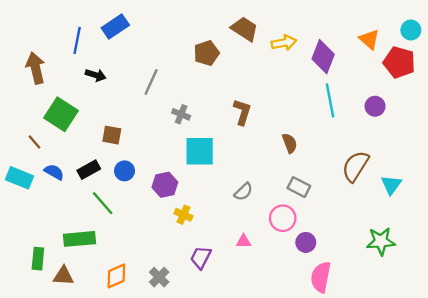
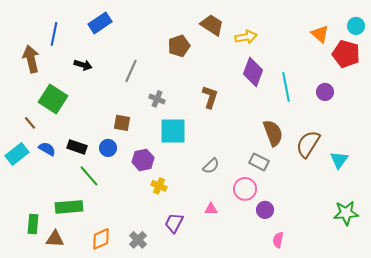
blue line: (77, 40) -> (54, 34), moved
purple diamond: (323, 57) -> (253, 72), moved
brown square: (112, 135) -> (122, 123), moved
brown semicircle: (290, 143) -> (273, 133), moved, size x1.5
black rectangle: (89, 170) -> (77, 147), turned 48
cyan rectangle: (19, 178) -> (17, 154), turned -60
green star: (381, 241) -> (346, 213), moved
pink semicircle: (321, 277) -> (278, 240), size x0.6

